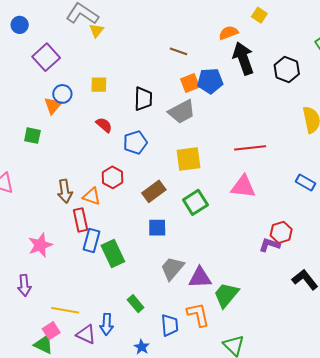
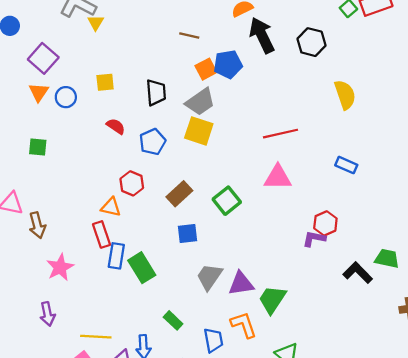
orange triangle: (53, 106) -> (39, 92), moved
yellow square: (188, 159) -> (199, 131), moved, turned 32
brown arrow: (65, 191) -> (37, 225), moved

